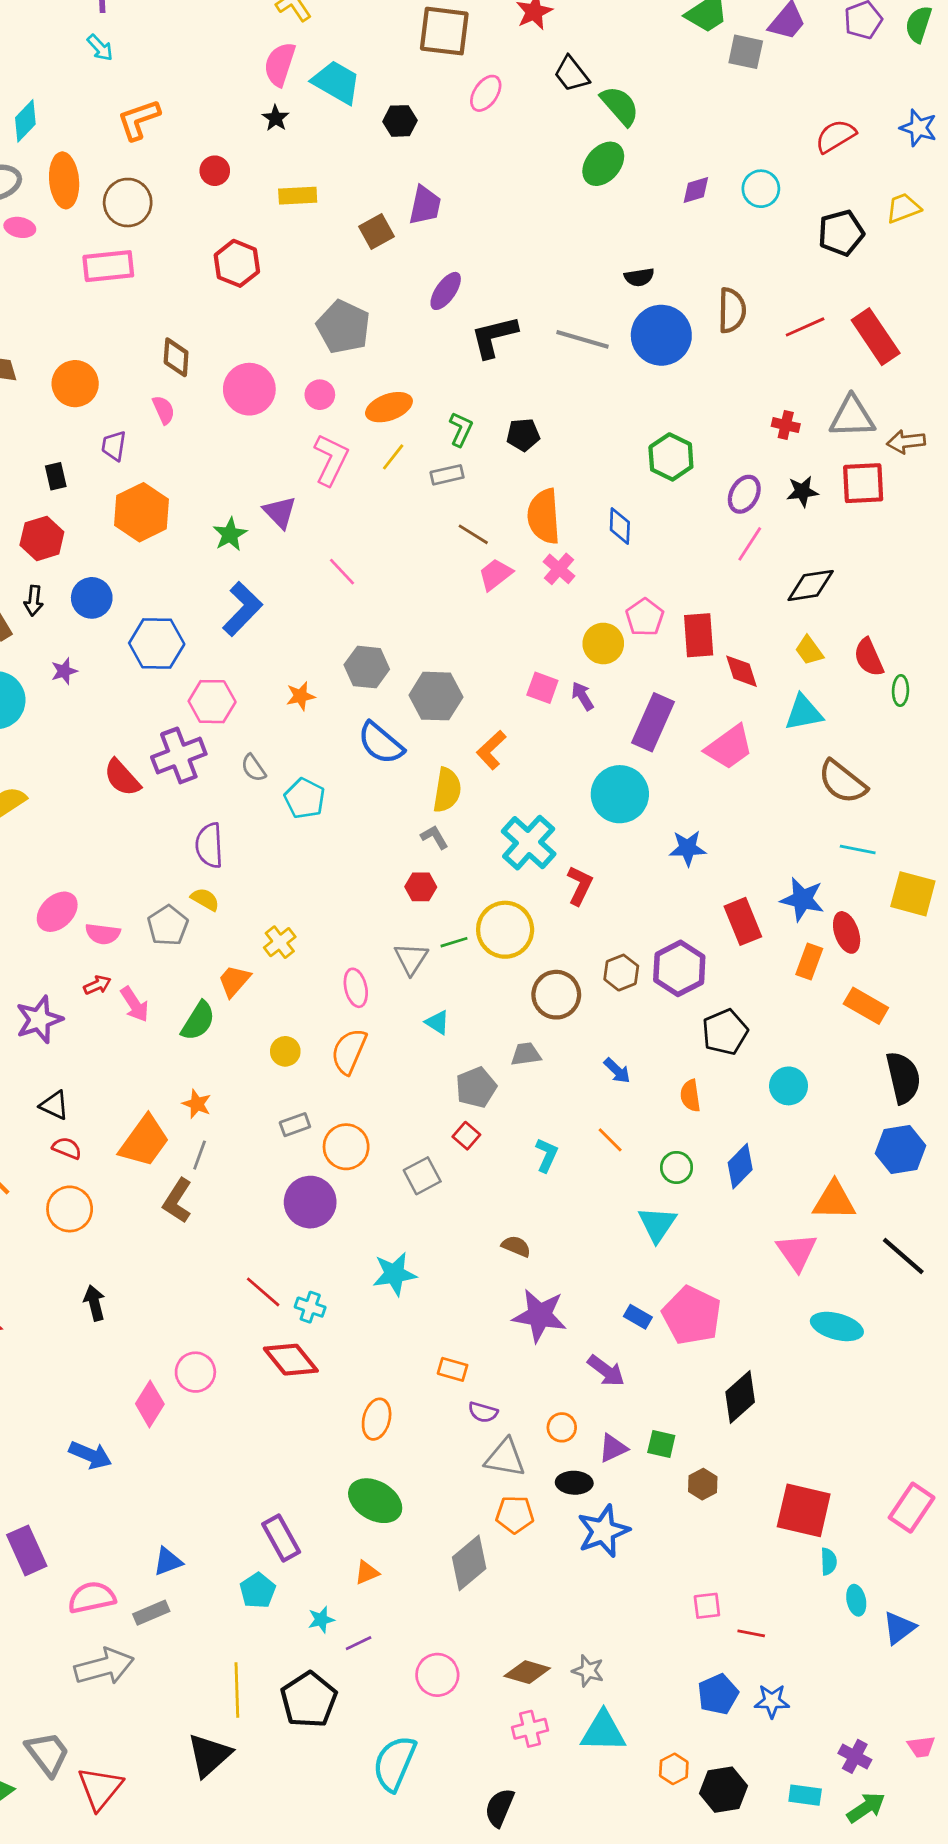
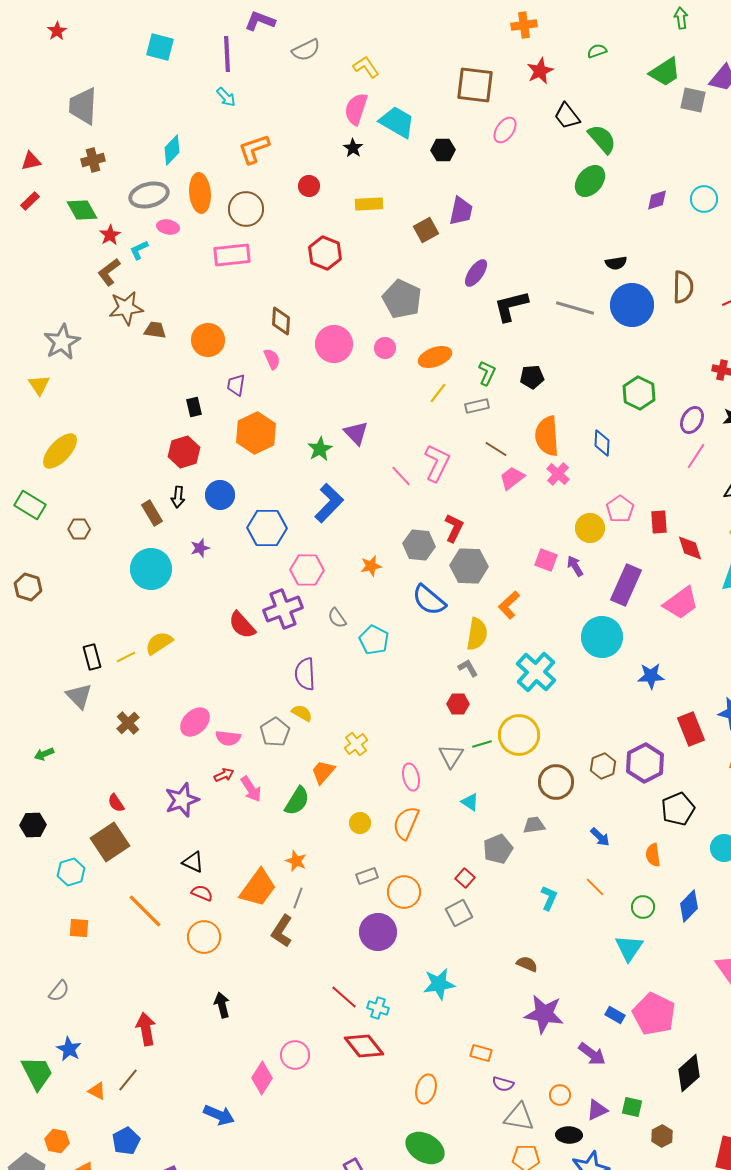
pink L-shape: (331, 460) -> (437, 463), moved
red rectangle: (699, 635) -> (659, 522), size x0.7
red L-shape: (580, 885) -> (454, 528), moved
red square: (466, 1136) -> (465, 878), moved

